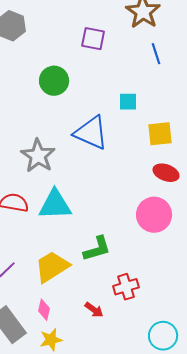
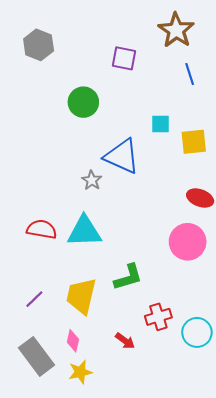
yellow square: (160, 134) -> (194, 142), moved
gray star: (38, 156) -> (92, 180), moved, size x0.6
yellow trapezoid: (52, 267) -> (81, 296), turned -45
cyan circle: (163, 336) -> (197, 332), moved

